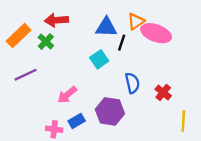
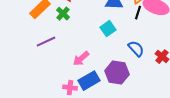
black line: (122, 43) -> (138, 13), moved
blue semicircle: (132, 83) -> (136, 49), turned -30
blue rectangle: (77, 121) -> (89, 81), size x1.5

